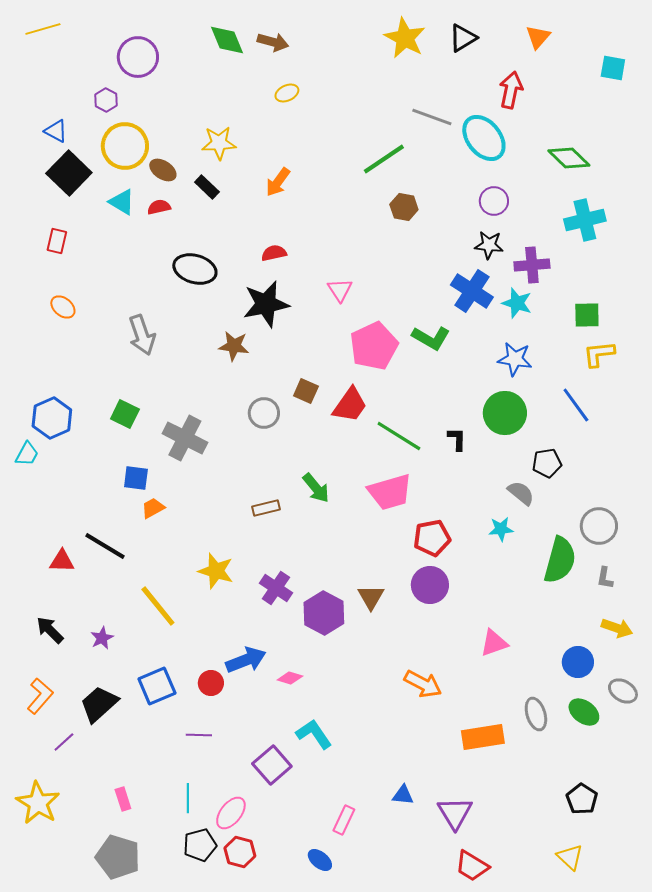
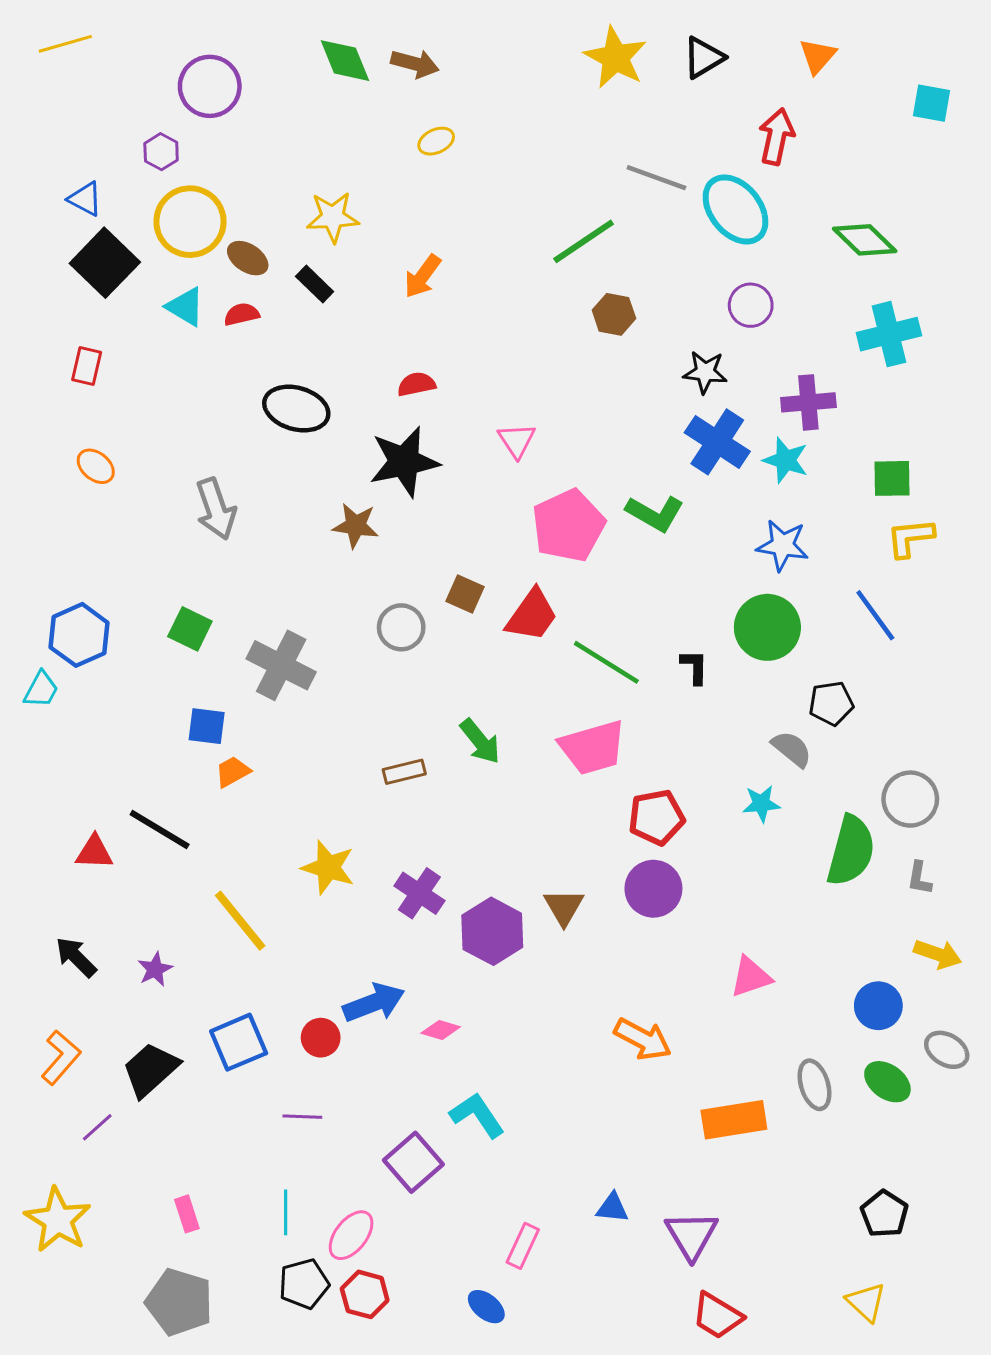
black star: (489, 245) -> (705, 372), moved

